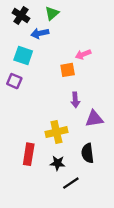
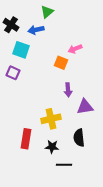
black cross: (21, 16) -> (11, 25), moved
orange square: (68, 70) -> (61, 63), turned 32
black line: (71, 183) -> (64, 165), turned 35

